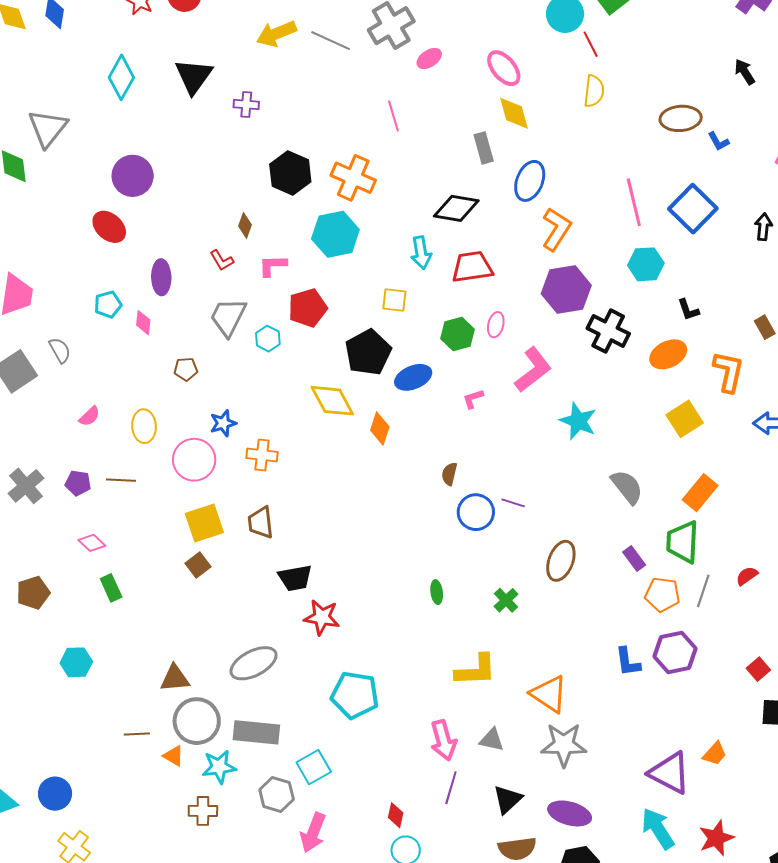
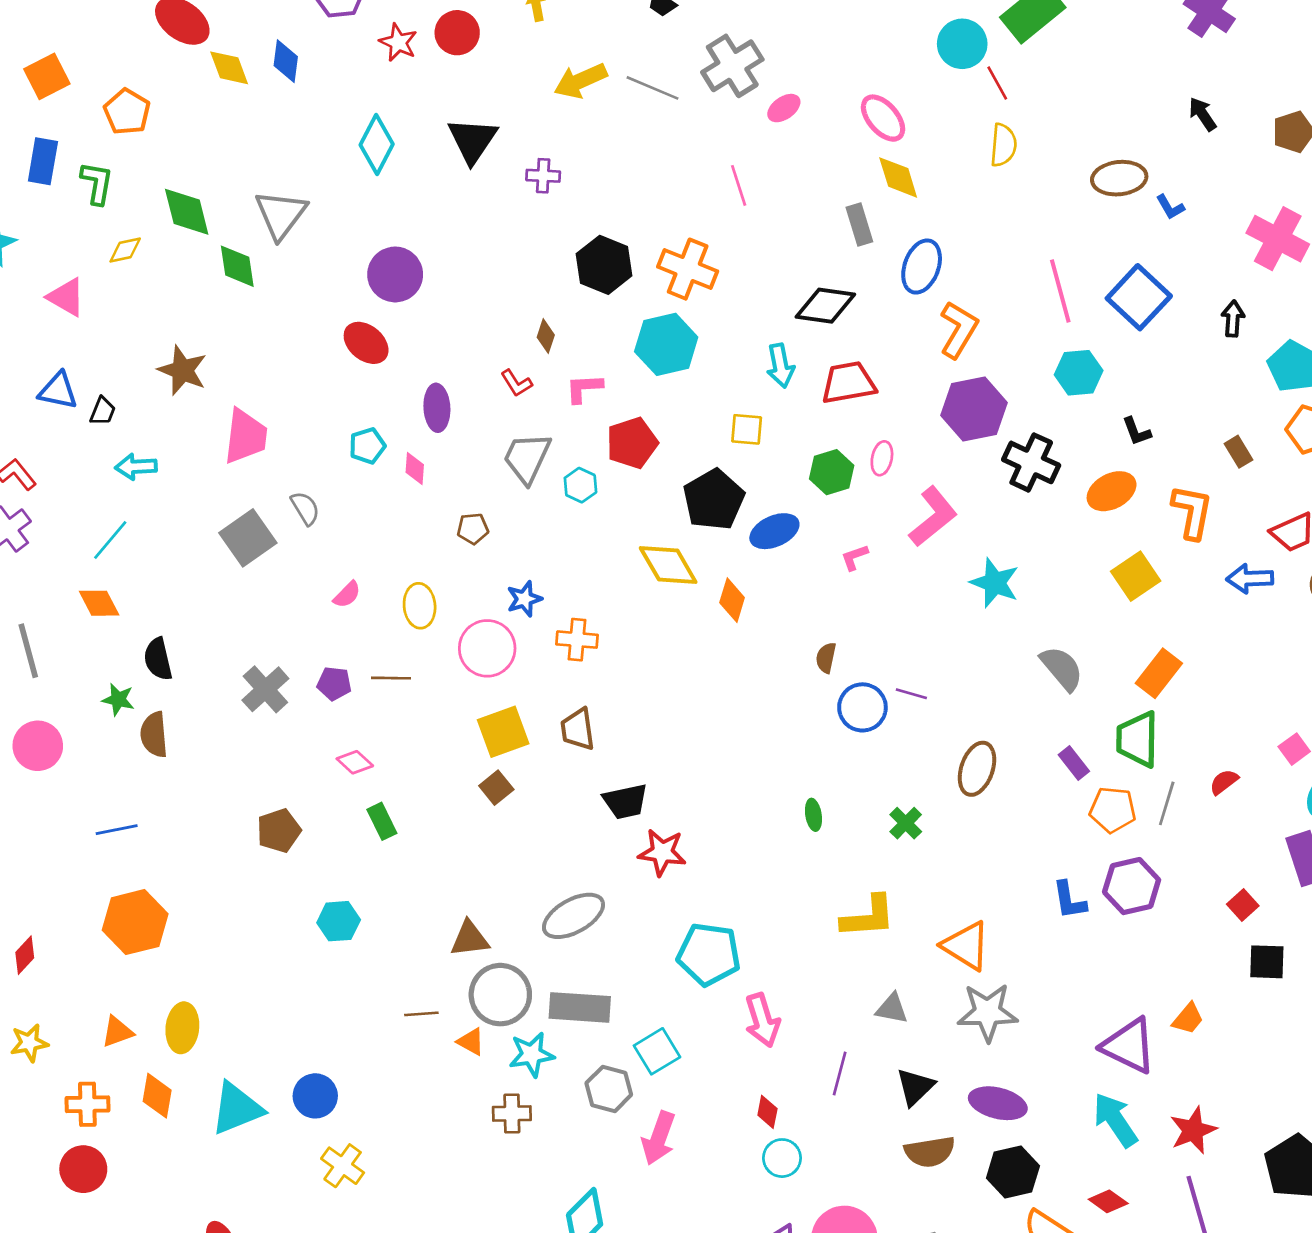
pink arrow: (443, 740) -> (762, 1020), moved

